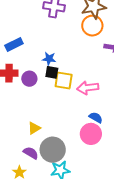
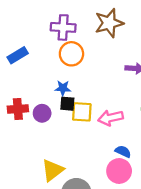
orange circle: (92, 26) -> (71, 54), moved
blue rectangle: (14, 45) -> (18, 55), moved
yellow triangle: (34, 128) -> (53, 170), size x1.5

